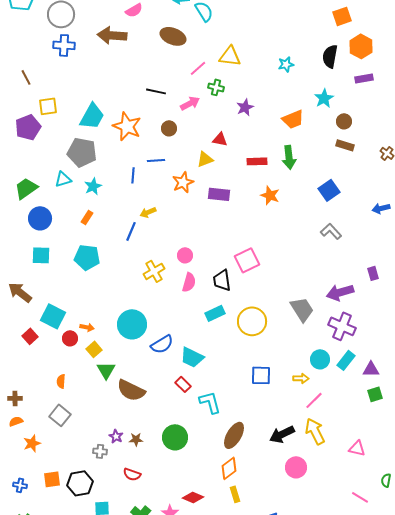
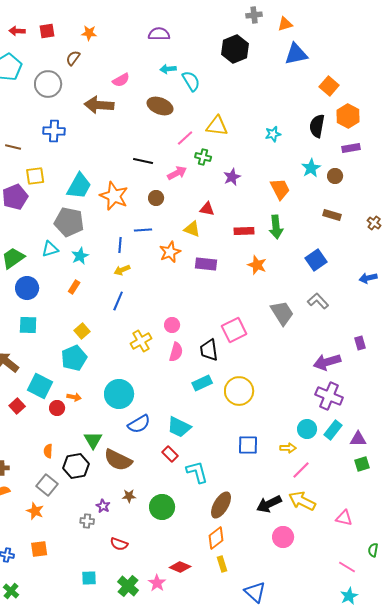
orange square: (342, 16) -> (329, 86), turned -30
blue cross: (64, 45) -> (54, 131), moved
brown line: (26, 77) -> (13, 147), turned -49
orange trapezoid: (293, 119) -> (280, 189), turned -95
brown circle: (344, 121) -> (335, 176), moved
yellow triangle: (205, 159) -> (192, 229), turned 42
yellow arrow: (148, 212) -> (122, 270), moved
cyan pentagon: (87, 257) -> (74, 358), moved, turned -30
gray trapezoid: (302, 309) -> (282, 313), moved
blue semicircle: (162, 344) -> (139, 424), moved
yellow square: (94, 349) -> (82, 331), moved
yellow arrow: (315, 431) -> (302, 501), turned -36
brown star: (136, 439) -> (129, 496), moved
orange star: (32, 443) -> (35, 511), moved, turned -30
black hexagon: (80, 483) -> (76, 466), moved

